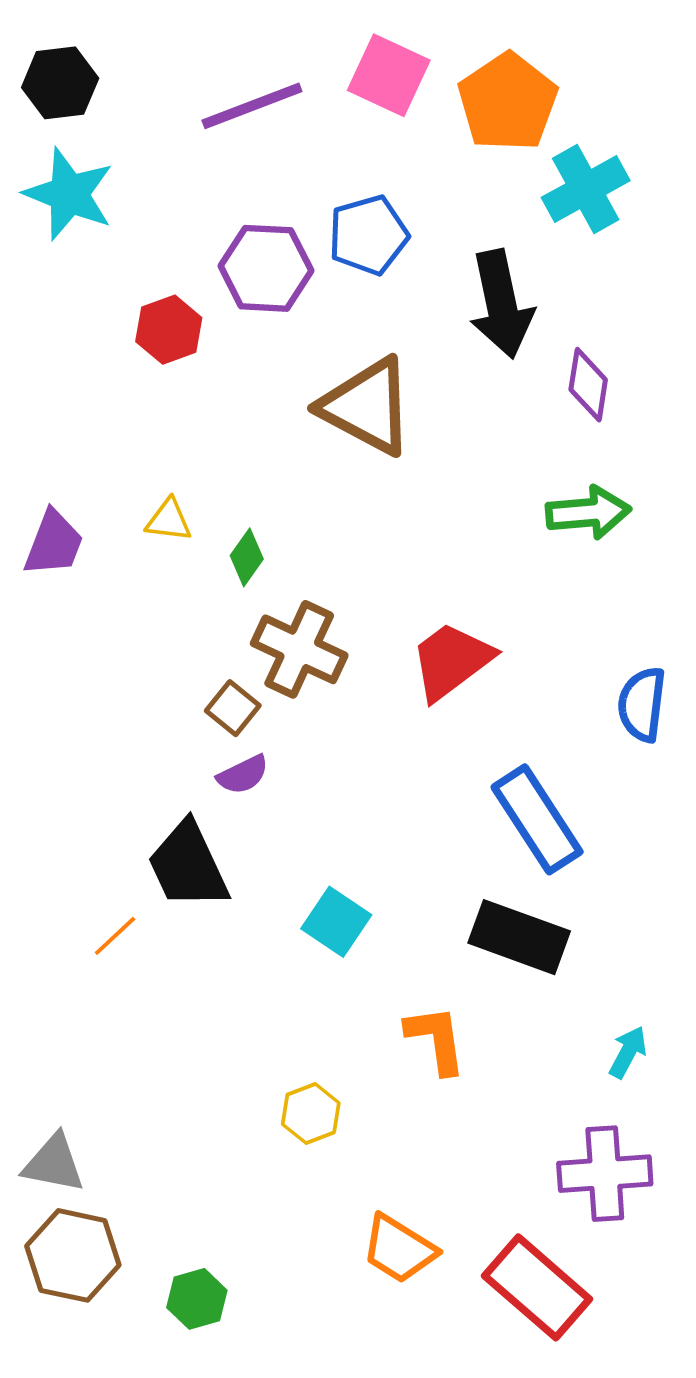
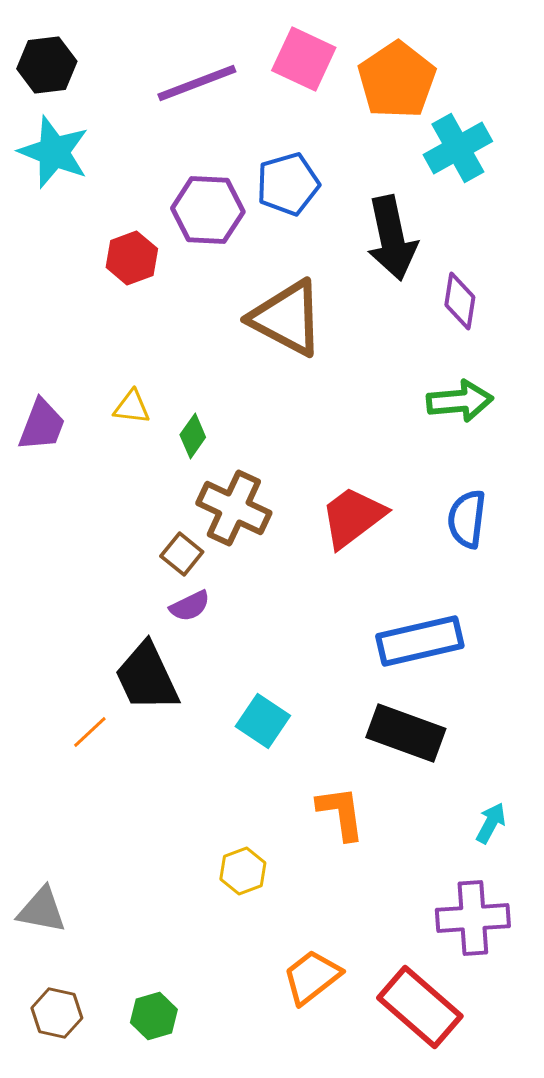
blue semicircle: (642, 704) -> (467, 519), moved
blue rectangle: (537, 819) -> (420, 641), turned -70
orange trapezoid: (399, 1249) -> (312, 977), turned 110
brown hexagon: (73, 1255) -> (57, 1013), moved, size x0.7

